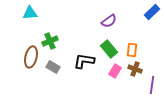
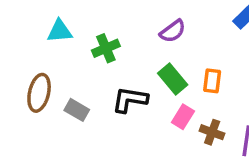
cyan triangle: (30, 13) -> (60, 31), moved
green cross: (50, 41) -> (106, 48), moved
brown cross: (135, 69) -> (212, 132), moved

